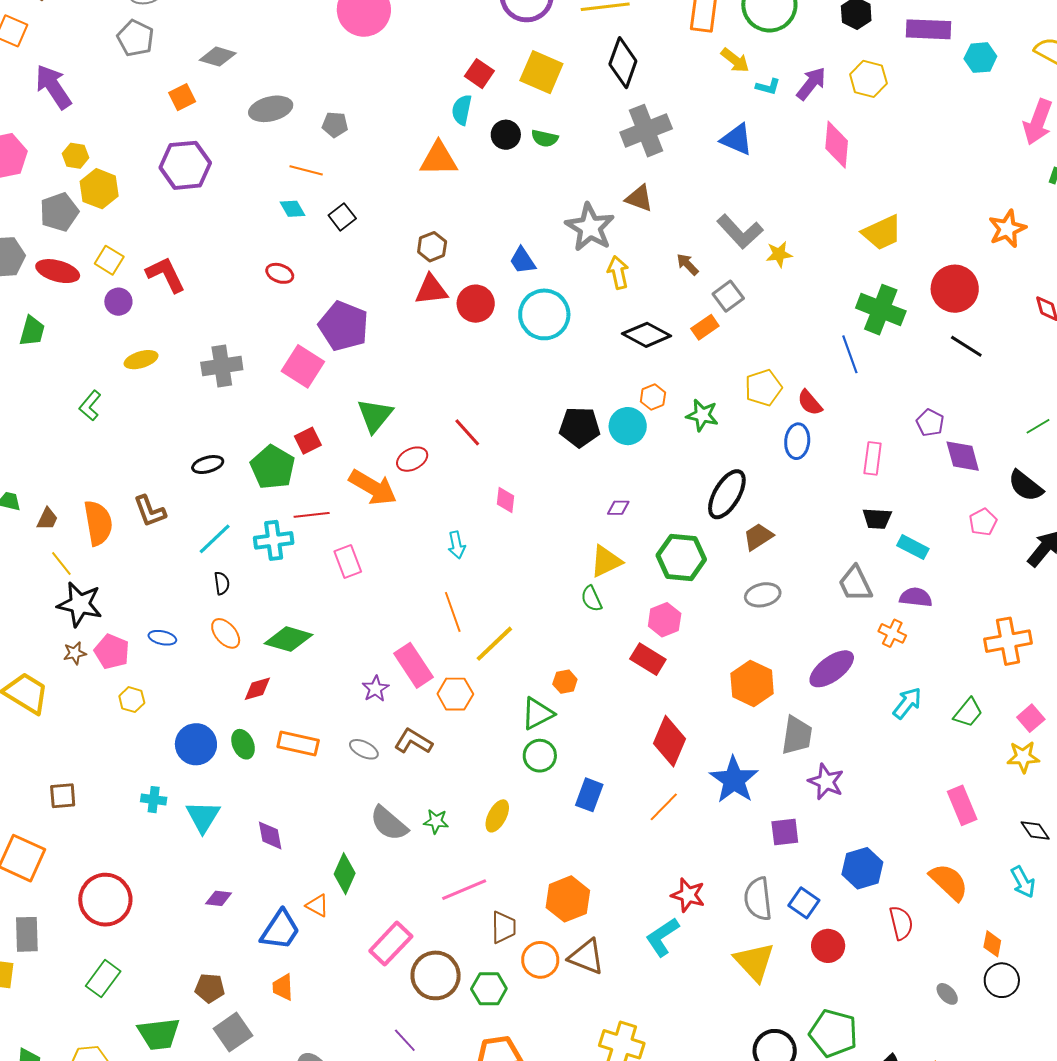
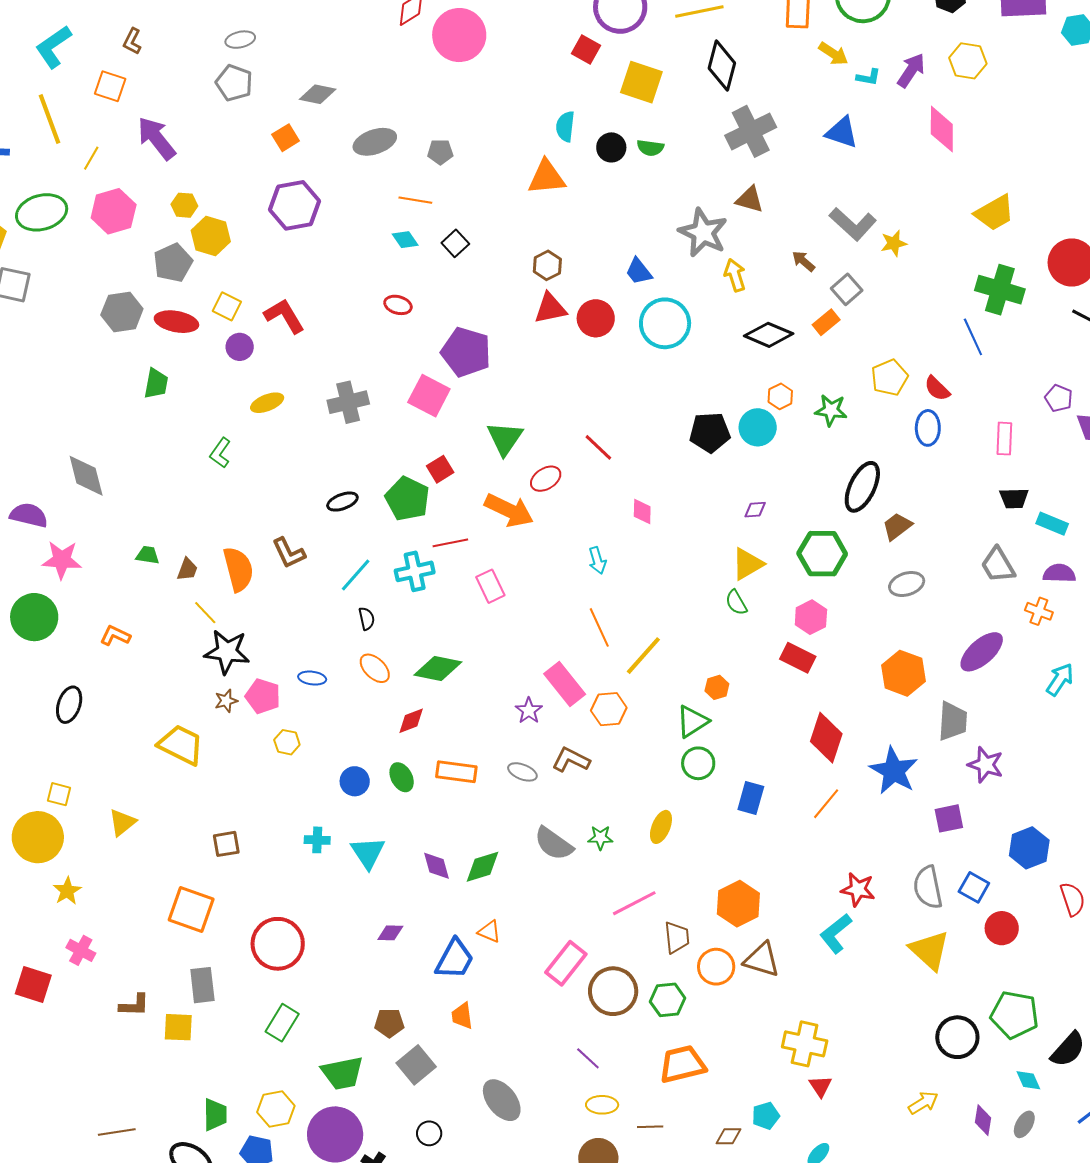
red square: (479, 74) -> (586, 49), moved
blue circle: (196, 744) -> (355, 781), size x0.7
green diamond: (345, 874) -> (483, 867), moved, turned 54

